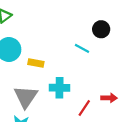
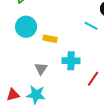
gray triangle: (26, 97) -> (41, 69), size x0.6

